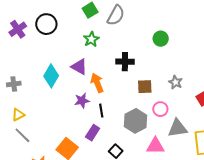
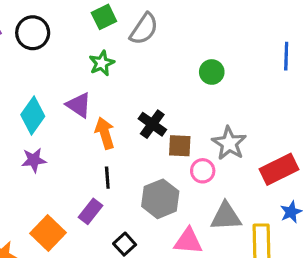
black cross: (125, 62) -> (152, 124), moved, turned 30
gray star: (176, 82) -> (229, 143), size x1.5
purple star: (82, 101) -> (34, 160), moved
pink circle: (160, 109) -> (203, 171), moved

